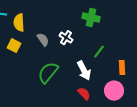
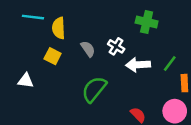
green line: (99, 52) -> (170, 64), moved
white arrow: (84, 71) -> (138, 65), moved, turned 114

